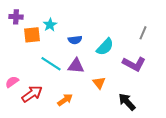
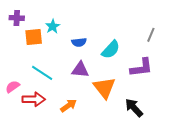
cyan line: (51, 64) -> (42, 73), moved
purple L-shape: (134, 64) -> (141, 68), turned -35
orange triangle: (99, 83) -> (104, 88), size x1.6
red arrow: (32, 94) -> (34, 99), turned 35

